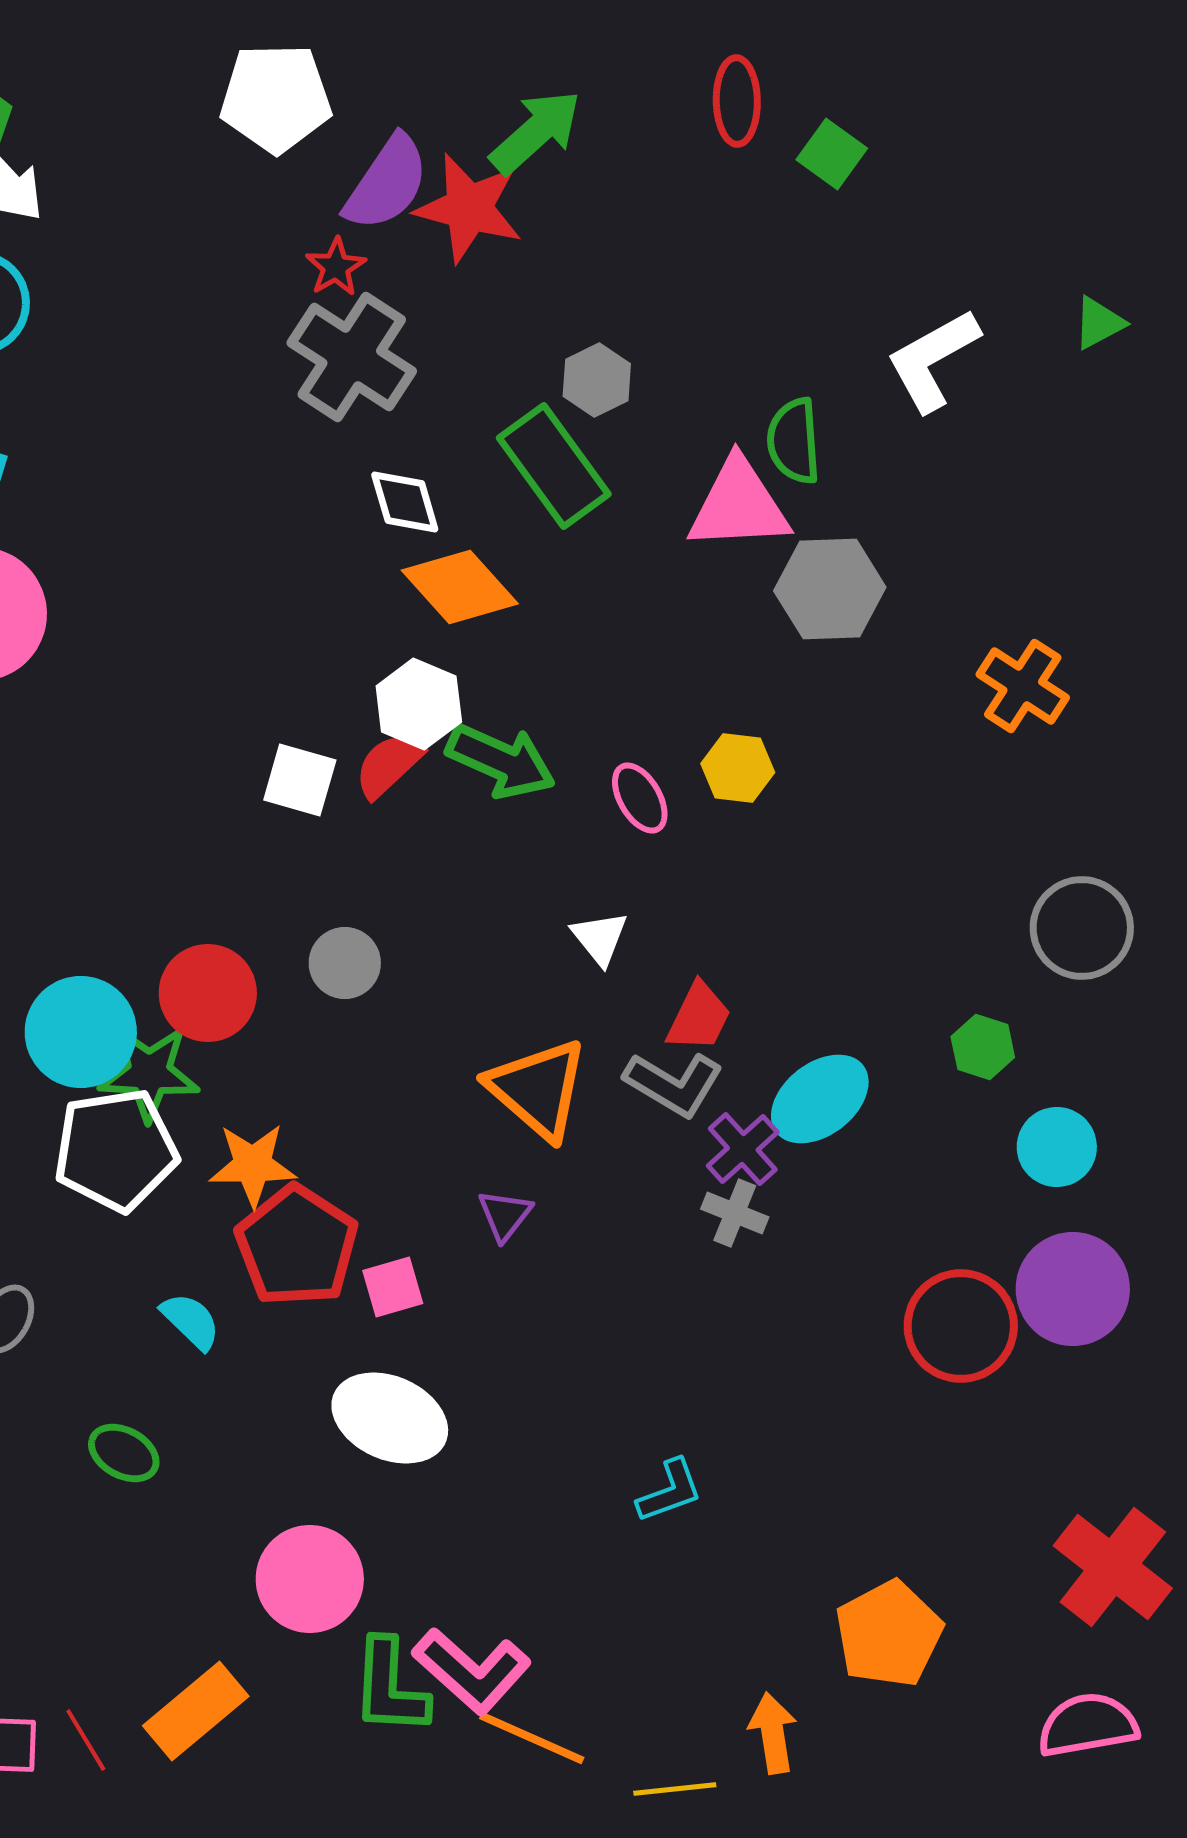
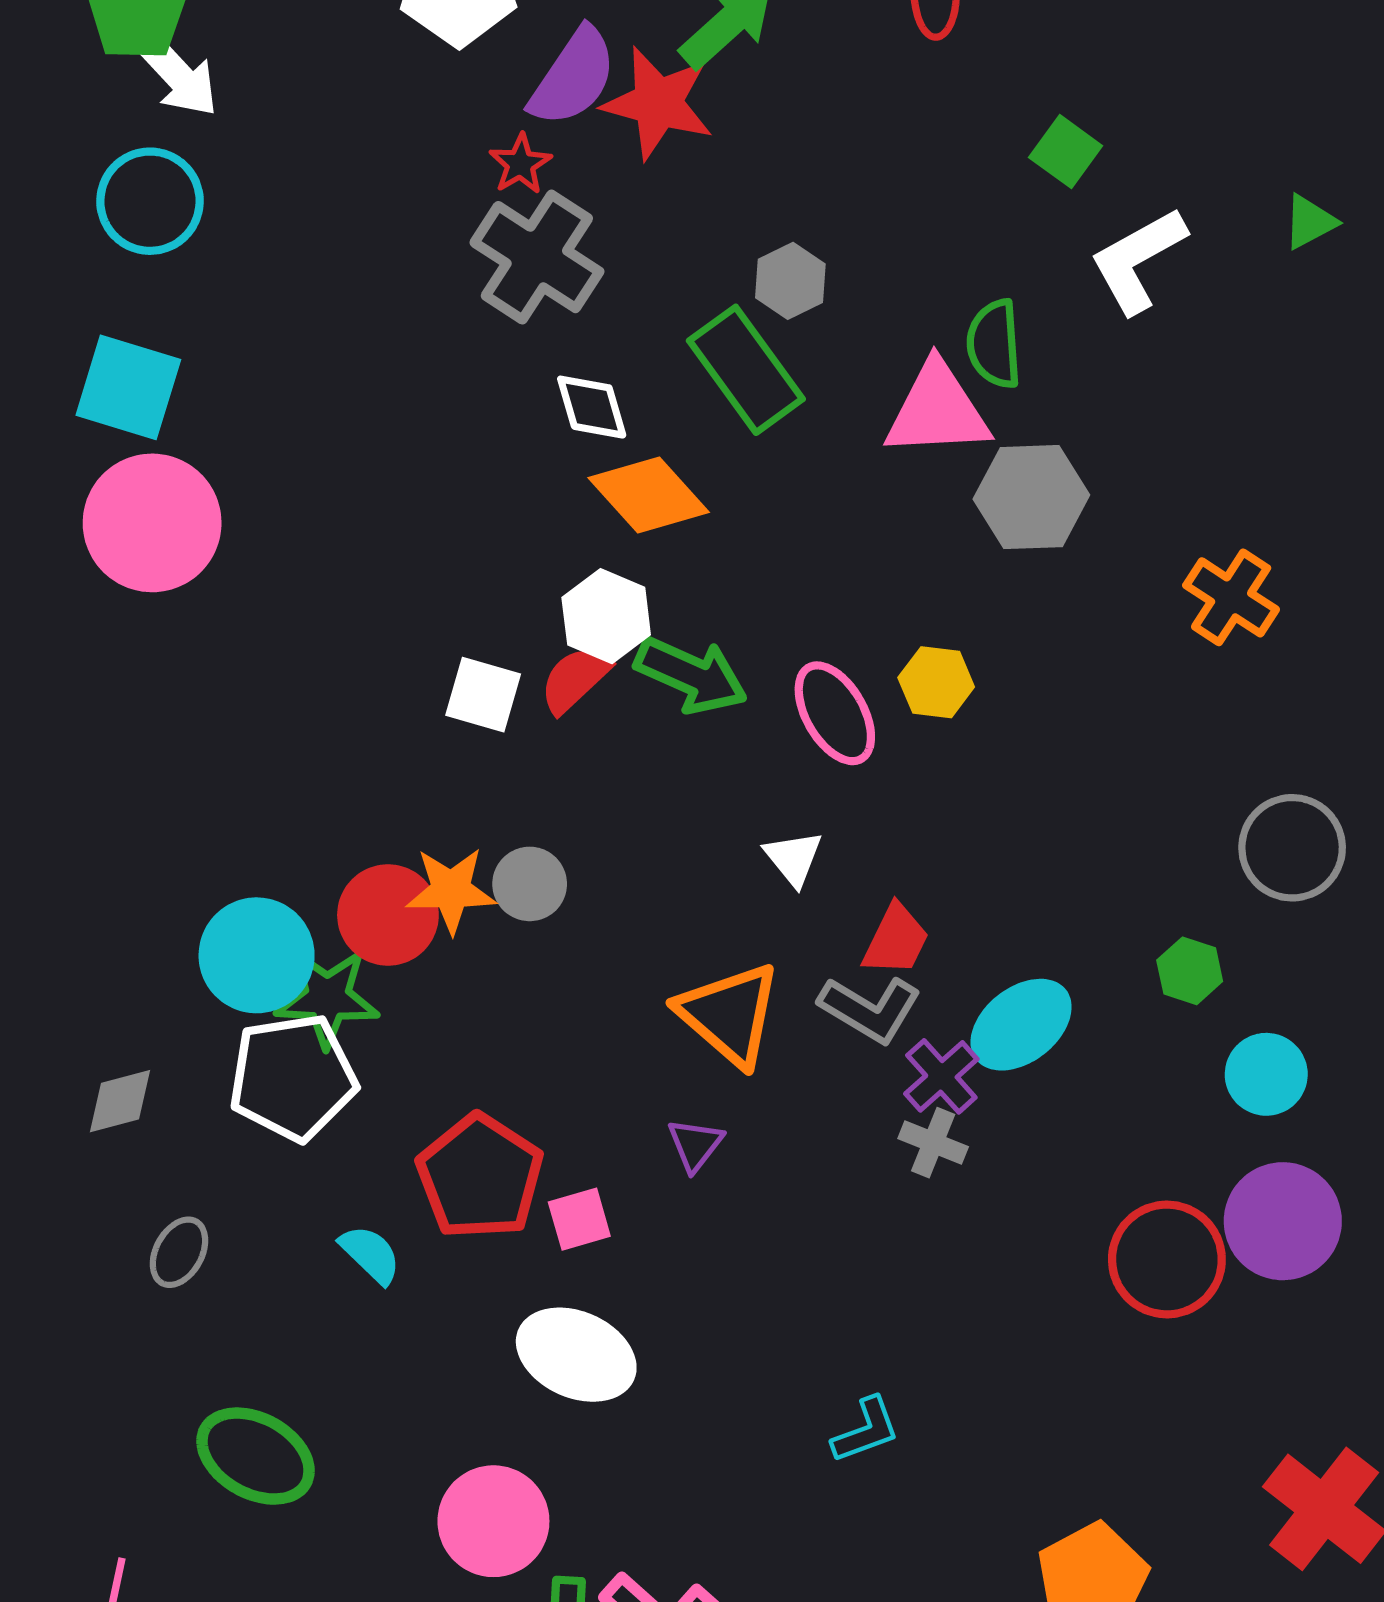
green square: (832, 154) -> (1066, 152), moved
pink ellipse: (640, 798) -> (835, 713), size x1.4
orange star: (253, 1165) -> (451, 890), moved
green ellipse: (124, 1453) -> (256, 1456), moved, size x1.6

